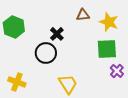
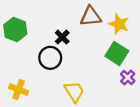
brown triangle: (83, 15) -> (91, 16), size x1.5
green square: (107, 49) -> (117, 53), turned 35

